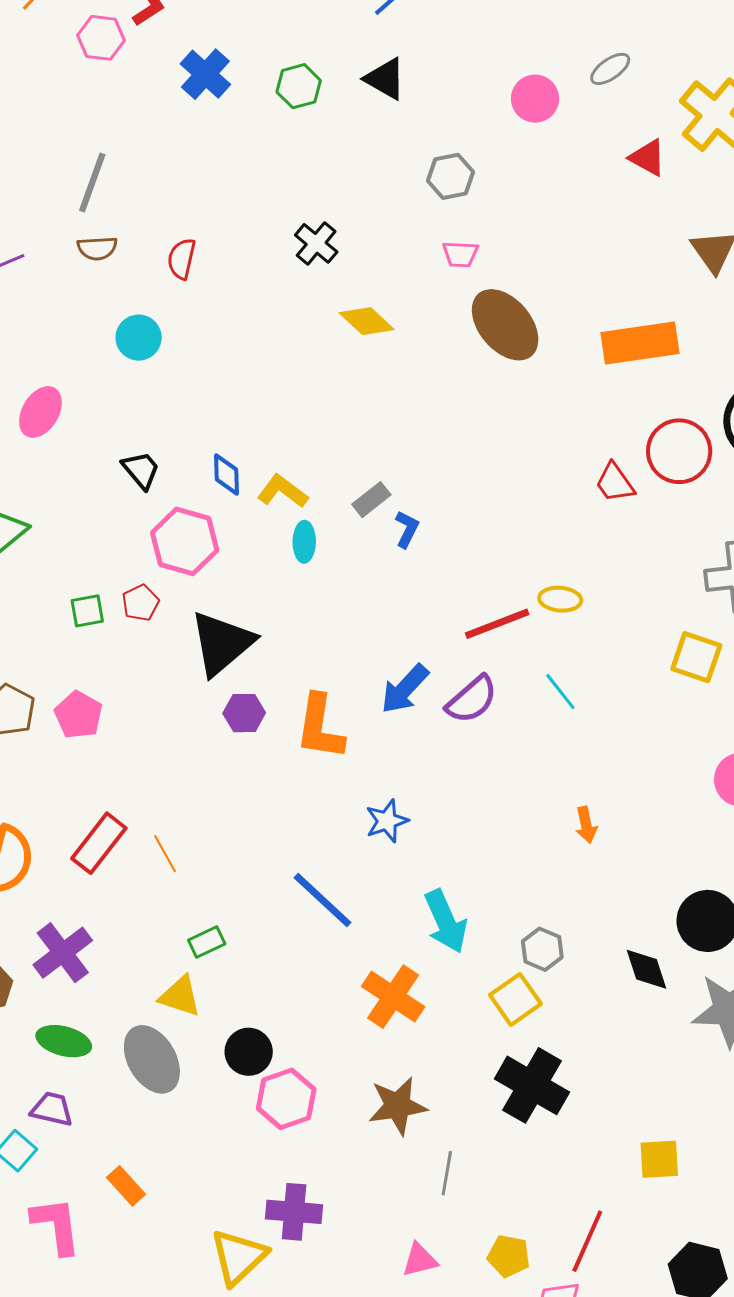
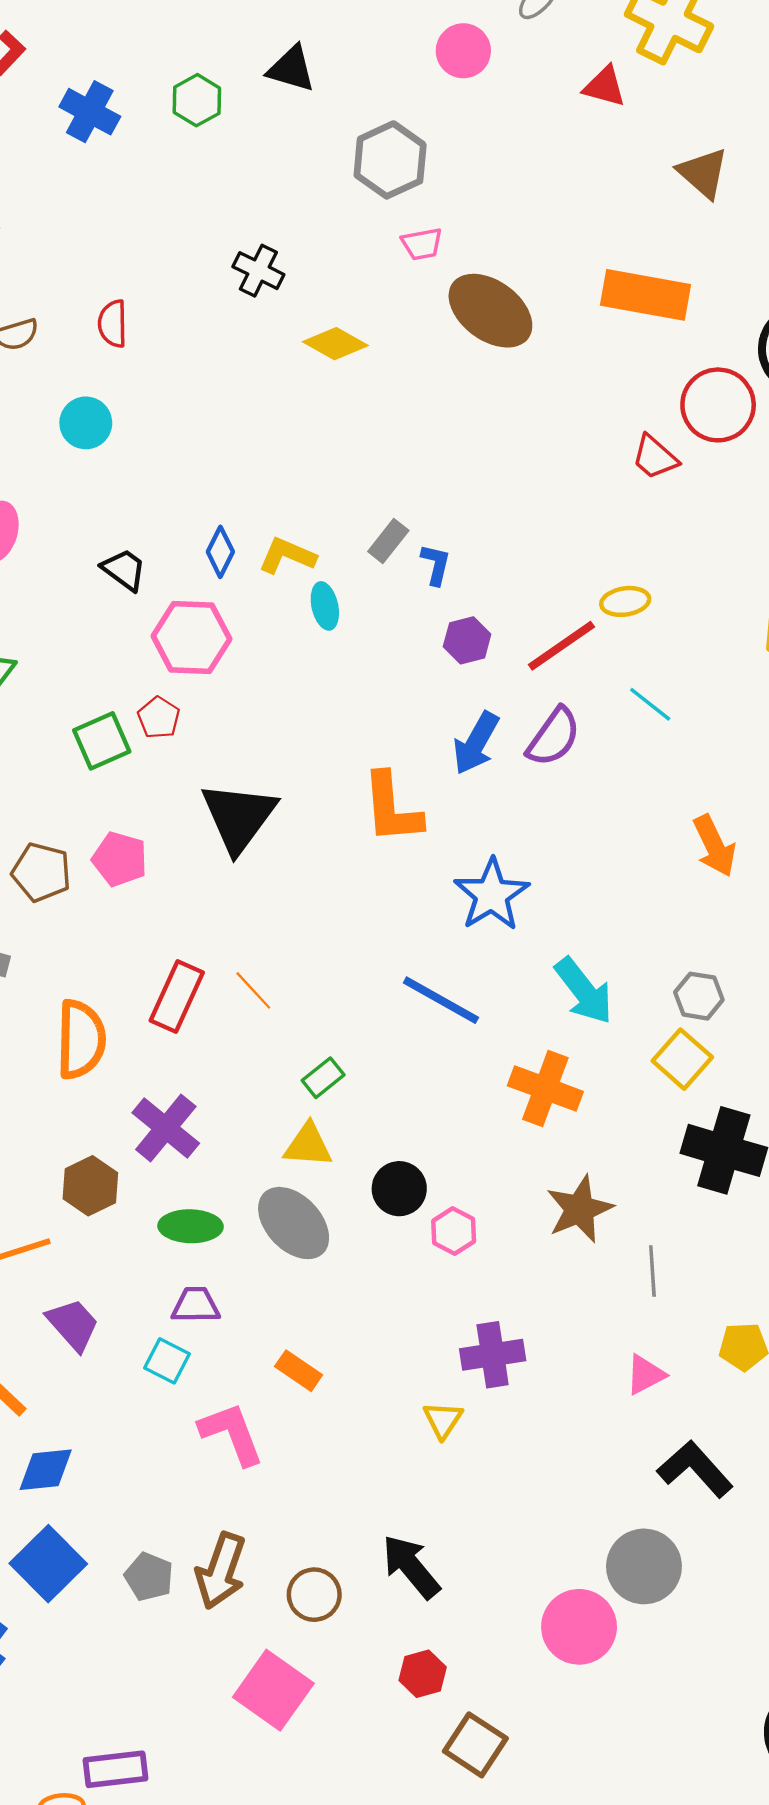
gray hexagon: (451, 176) -> (390, 160), size x1.4
orange rectangle: (640, 343) -> (646, 295), turned 32
blue diamond: (227, 475) -> (220, 552), turned 42
green square: (87, 611) -> (102, 741), size x1.4
black triangle: (222, 643) -> (239, 817), moved
purple hexagon: (244, 713) -> (467, 640), moved
blue star: (387, 821) -> (492, 895), size x1.5
orange arrow: (586, 825) -> (714, 846), size x1.5
pink hexagon: (286, 1099) -> (454, 1231), size x0.7
yellow triangle: (239, 1257) -> (443, 1420), size x0.6

